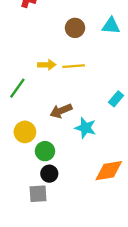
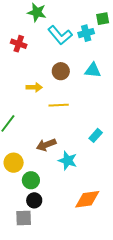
yellow arrow: (47, 65) -> (34, 87), moved

